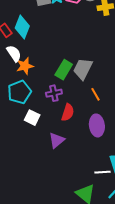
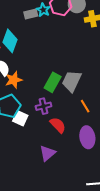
red semicircle: (68, 112) -> (58, 125), turned -60
white square: (32, 118) -> (20, 118), moved

